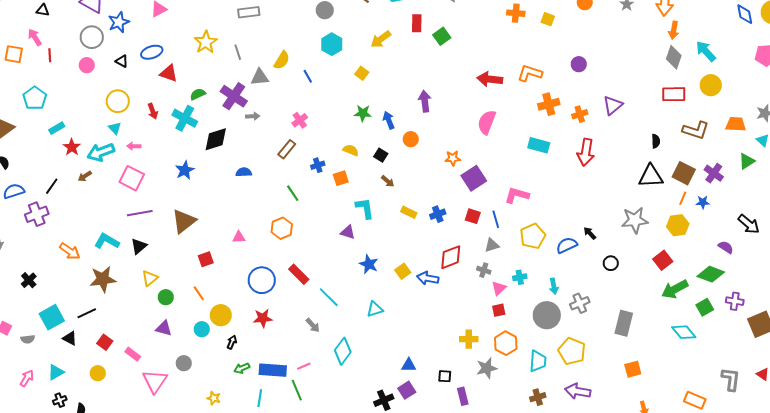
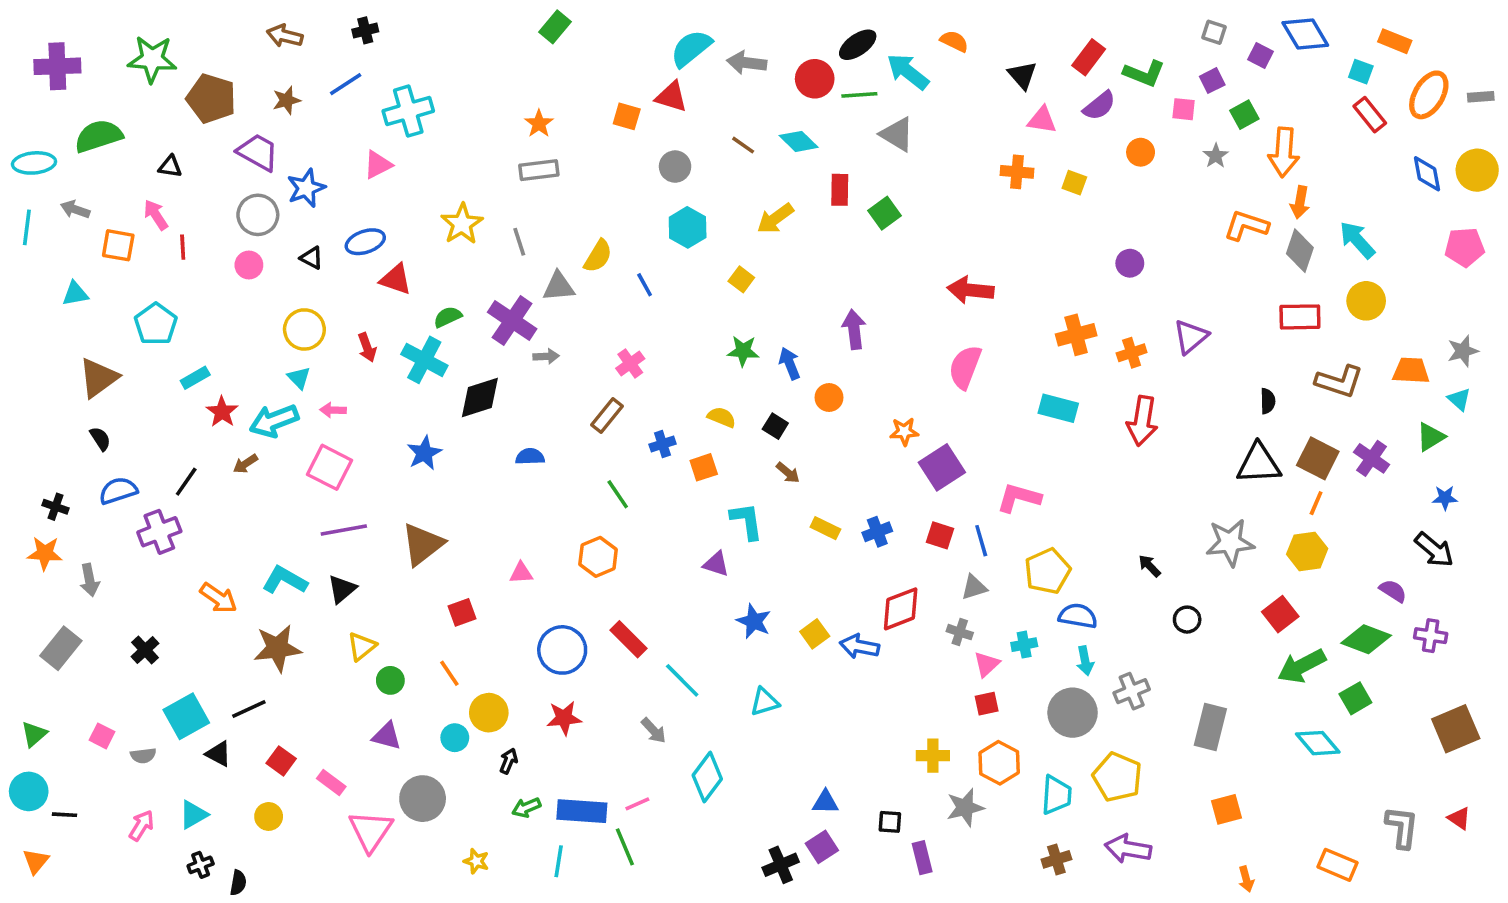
orange L-shape: (530, 73) -> (1246, 226), moved
blue star: (703, 202) -> (1445, 498), moved
blue semicircle: (567, 245) -> (1078, 616), moved, turned 35
purple cross: (735, 301) -> (1431, 636), moved
gray circle: (184, 363) -> (423, 799), size x1.6

